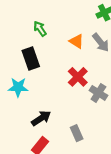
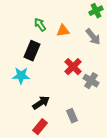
orange triangle: (77, 41) -> (63, 31), moved, turned -40
black rectangle: (31, 59) -> (32, 51), turned 42

